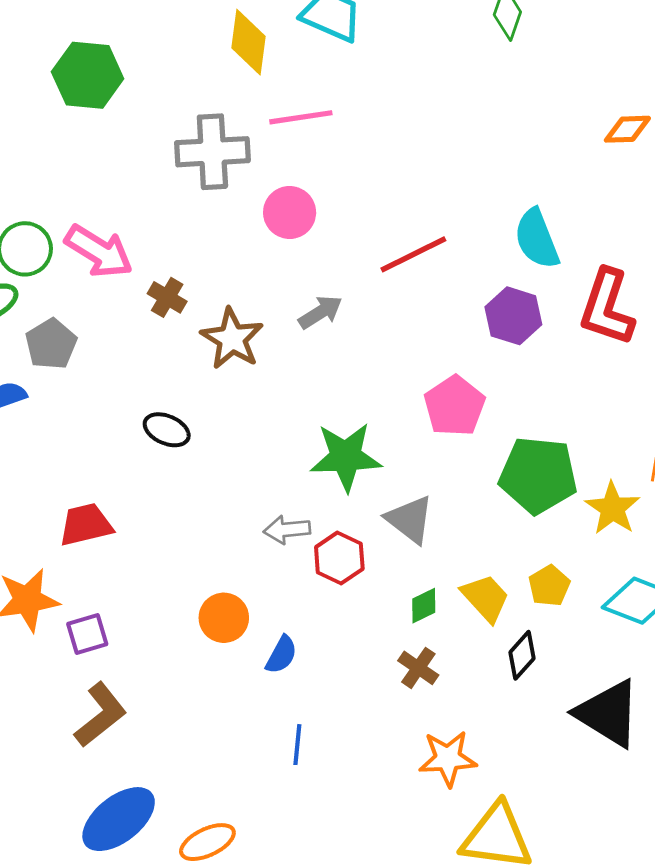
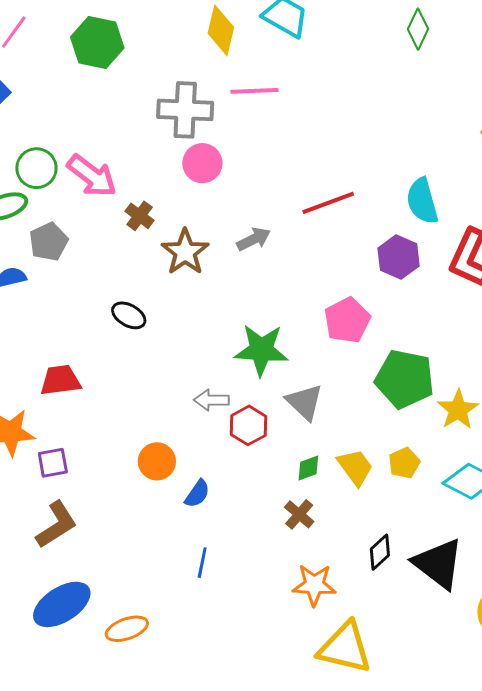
pink circle: (290, 212) -> (202, 163), moved
black diamond: (522, 655) -> (380, 552), moved

